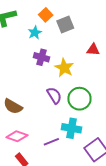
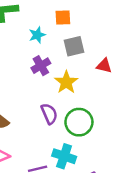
orange square: (46, 15) -> (63, 17), moved, turned 32
gray square: (65, 25) -> (74, 46), moved
purple cross: (42, 57) -> (41, 66), turned 35

